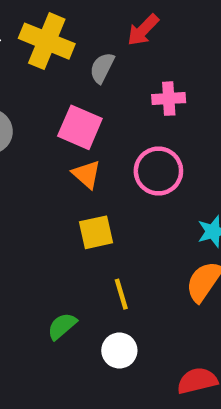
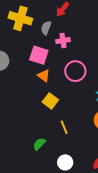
pink cross: (169, 99) -> (63, 41), moved
yellow square: (96, 232) -> (50, 101), turned -35
white circle: (119, 350) -> (65, 162), moved

